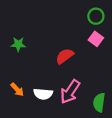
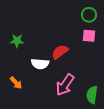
pink square: (96, 39) -> (89, 36), turned -32
white semicircle: (43, 94) -> (40, 64), moved

